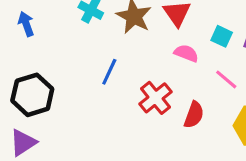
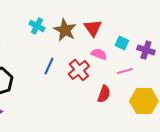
pink line: (226, 79) -> (125, 71), turned -56
red cross: (155, 98) -> (79, 70), moved

